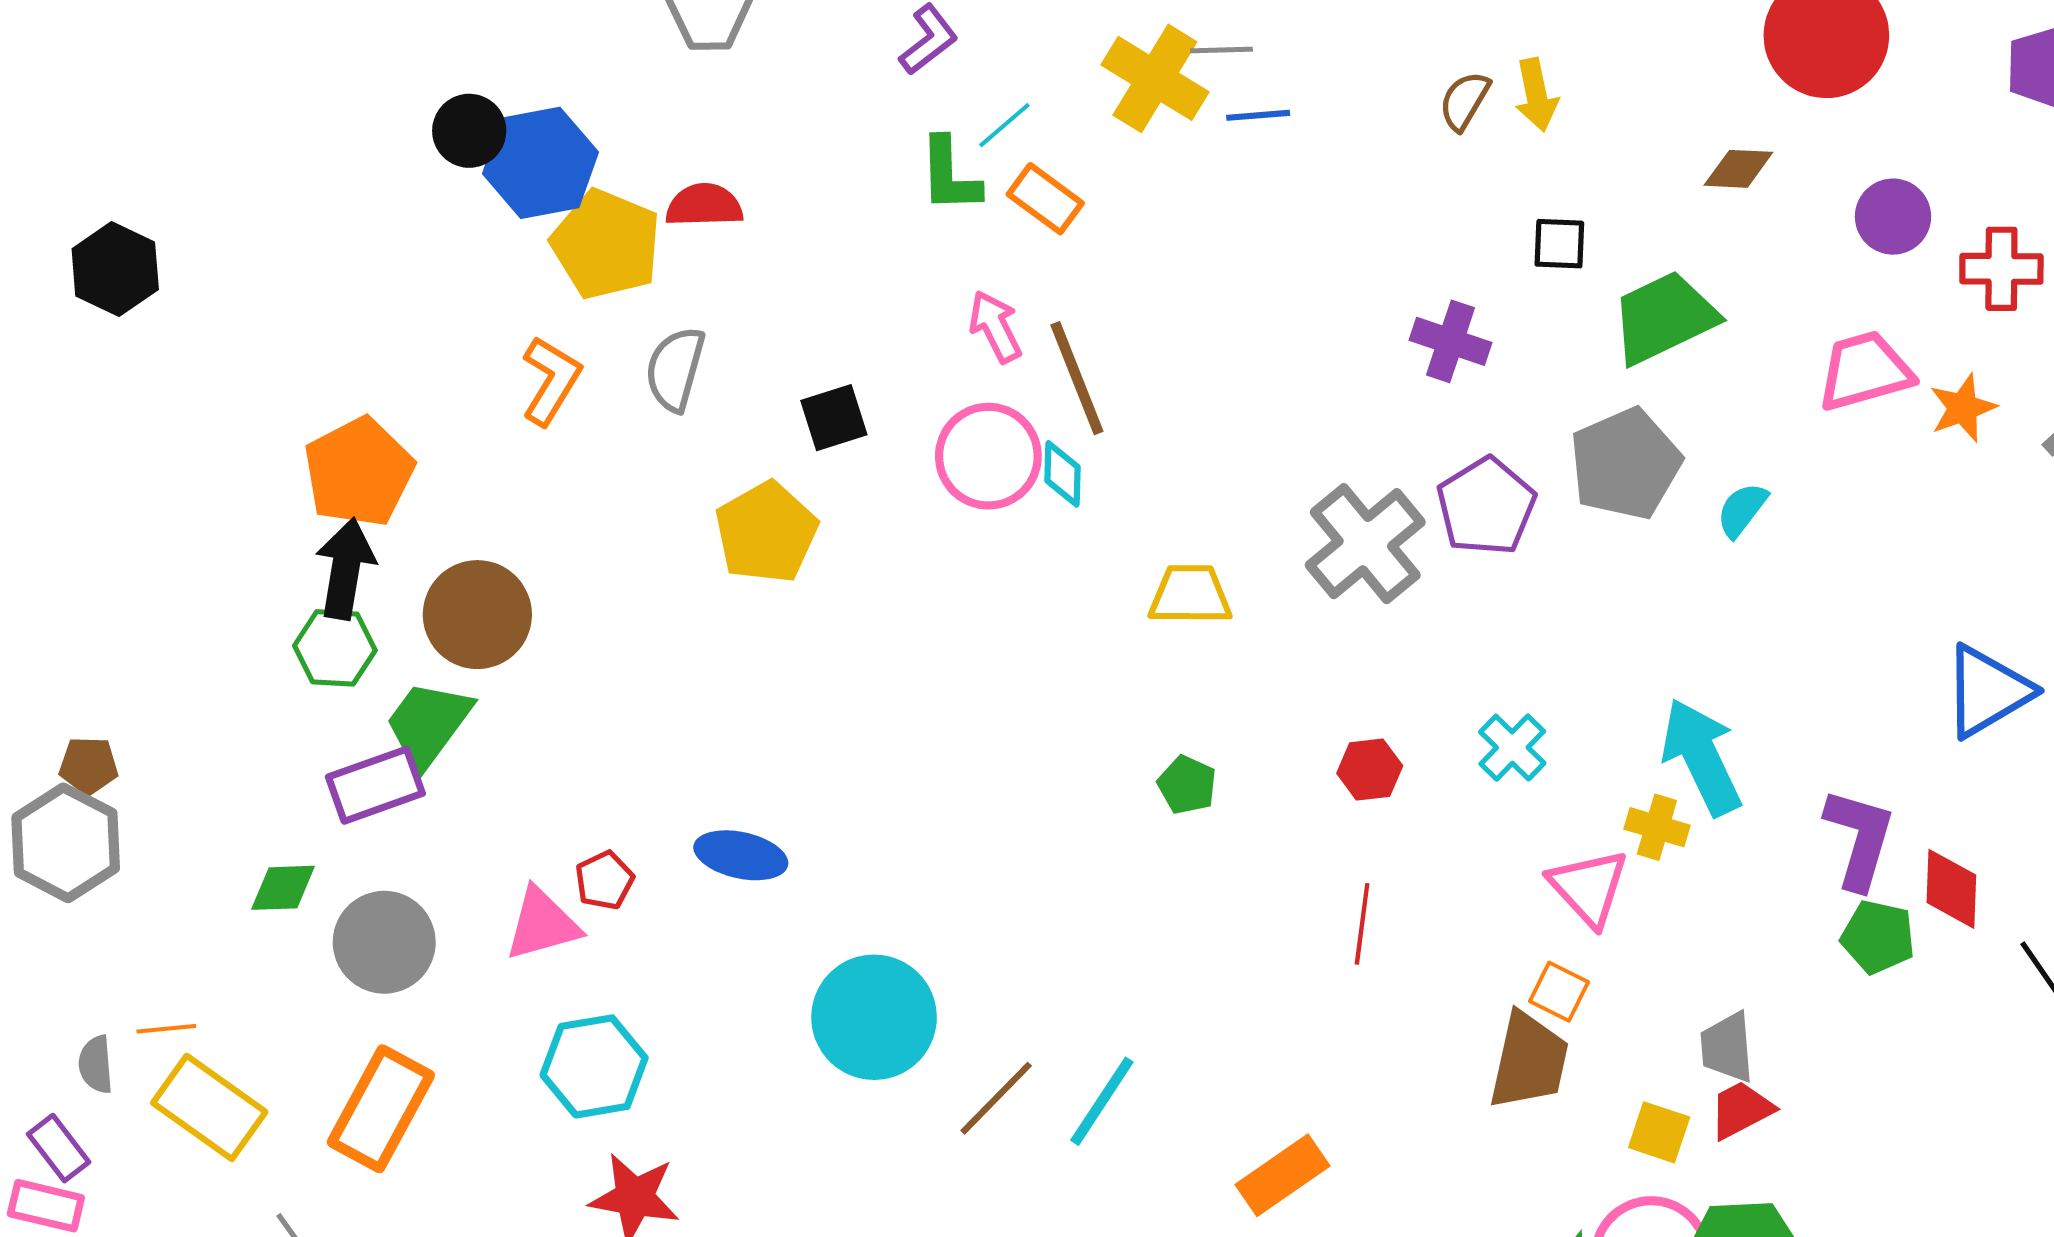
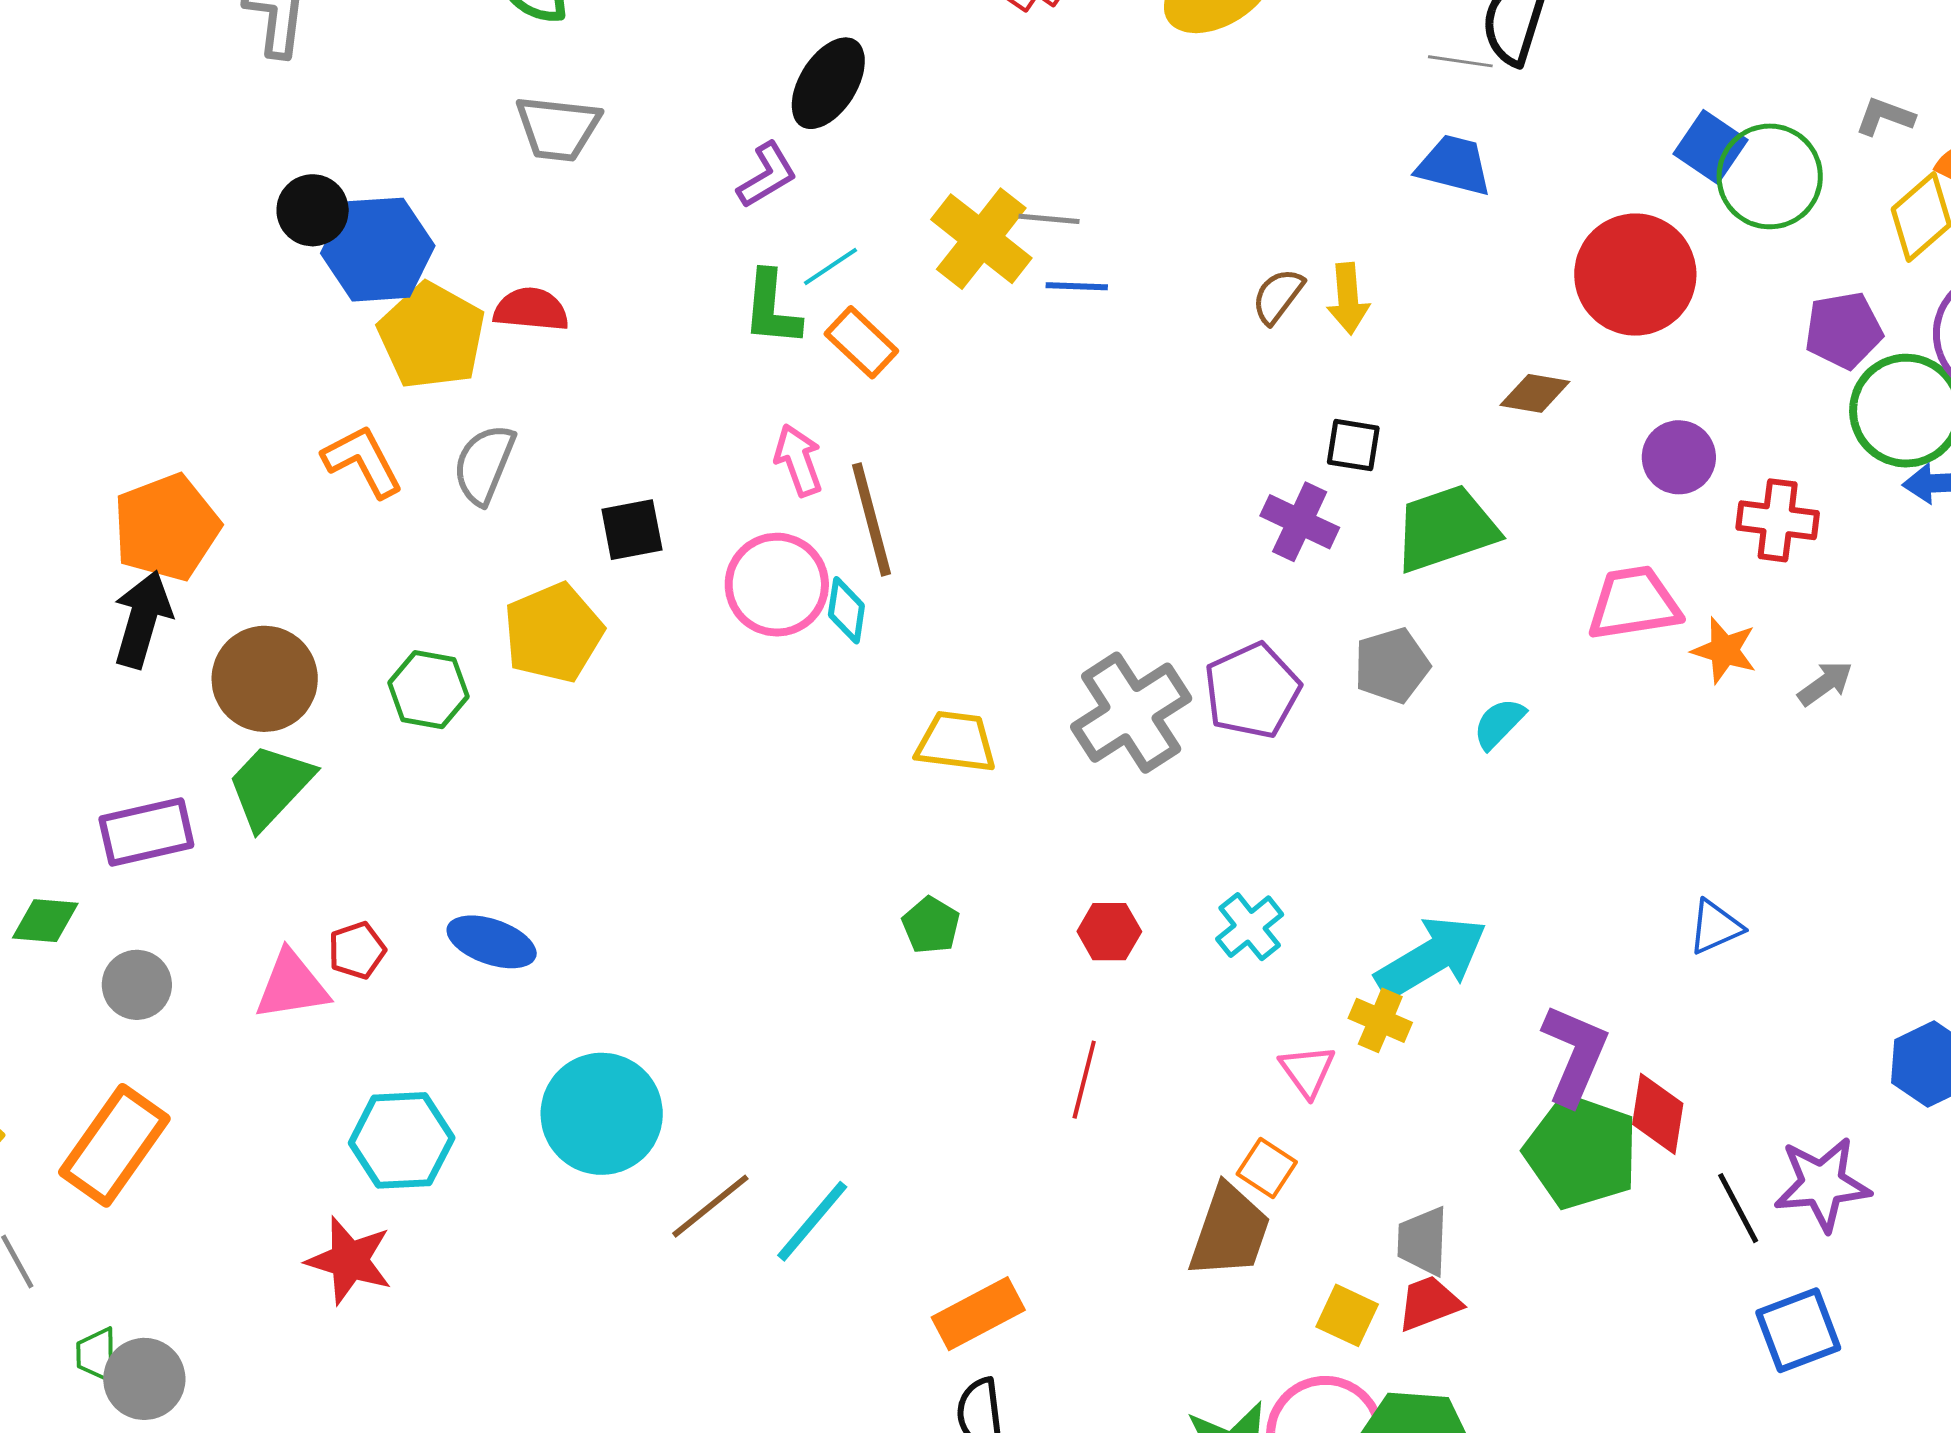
purple cross: (1450, 341) -> (1300, 522), moved
orange L-shape: (551, 381) -> (363, 461), turned -66
orange star: (1963, 408) -> (1724, 650), turned 30
gray pentagon: (1625, 464) -> (1392, 665), size x0.7
green hexagon: (335, 648) -> (428, 690), moved
blue triangle: (1987, 691) -> (1715, 927), size x0.6
green trapezoid: (428, 724) -> (270, 786), moved
cyan arrow: (1701, 757) -> (1431, 957), turned 78
pink triangle: (1589, 888) -> (1307, 1071), size x0.7
green pentagon: (1878, 937) -> (1581, 1152), size x1.6
gray circle: (384, 942) -> (137, 985), size x0.7
cyan hexagon: (594, 1066) -> (402, 1140), moved

